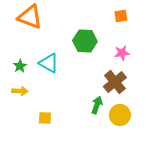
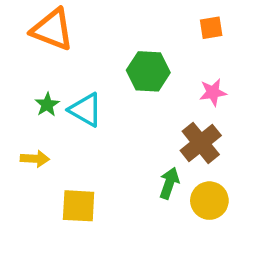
green star: (20, 66) -> (47, 105), moved
yellow square: (45, 118) -> (79, 206), size x1.5

